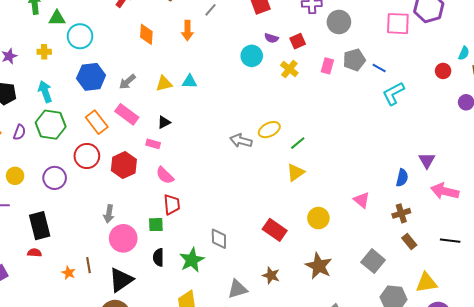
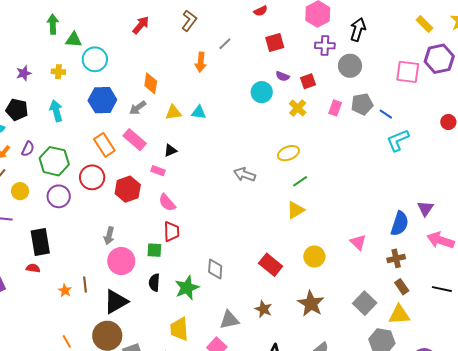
orange diamond: (146, 34) -> (151, 83), moved
green hexagon: (51, 125) -> (54, 161), moved
yellow ellipse: (269, 130) -> (288, 153), moved
blue semicircle: (402, 178) -> (400, 224), size x1.4
yellow triangle: (426, 283) -> (399, 315), moved

